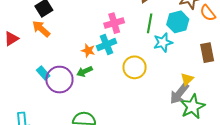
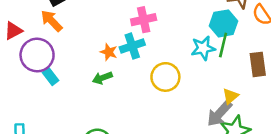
green line: (150, 23) -> (223, 45), moved
purple circle: (59, 80) -> (37, 55), moved

